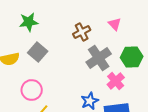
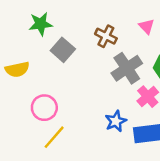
brown cross: (82, 32) -> (106, 36), turned -36
gray square: (38, 52) -> (63, 50), moved

